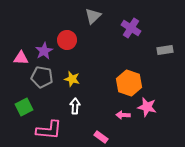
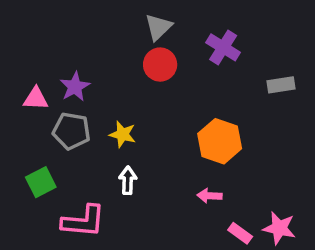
red circle: (67, 40) -> (160, 65), moved
pink star: (147, 107) -> (279, 228), moved
pink rectangle: (101, 137) -> (240, 233), moved

